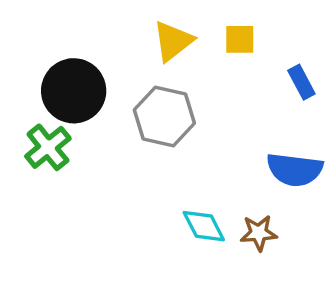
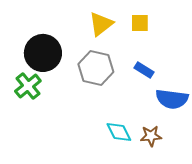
blue rectangle: (301, 82) -> (144, 70), moved, turned -30

